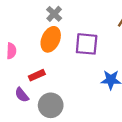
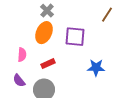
pink semicircle: (11, 51) -> (22, 55), moved
red rectangle: (37, 75) -> (48, 64), moved

